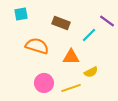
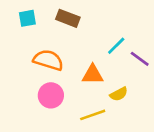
purple line: (107, 21) -> (140, 59), moved
brown rectangle: (61, 23) -> (68, 18), moved
pink circle: (44, 83) -> (51, 95), moved

